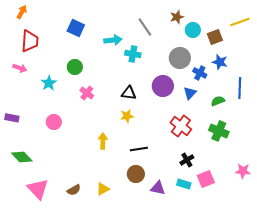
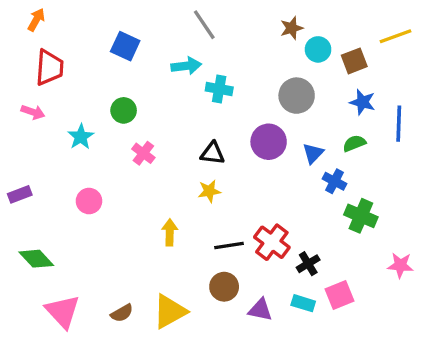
gray line: (145, 27) -> (204, 25), moved
blue cross: (200, 73) -> (334, 181), moved
blue line: (240, 88) -> (399, 124), moved
green semicircle: (218, 101) -> (354, 143), moved
purple rectangle: (12, 118) -> (20, 194), turned -32
red cross: (181, 126) -> (272, 242), moved
pink star: (243, 171) -> (400, 265), moved
yellow triangle: (103, 189) -> (170, 311), size x1.6

